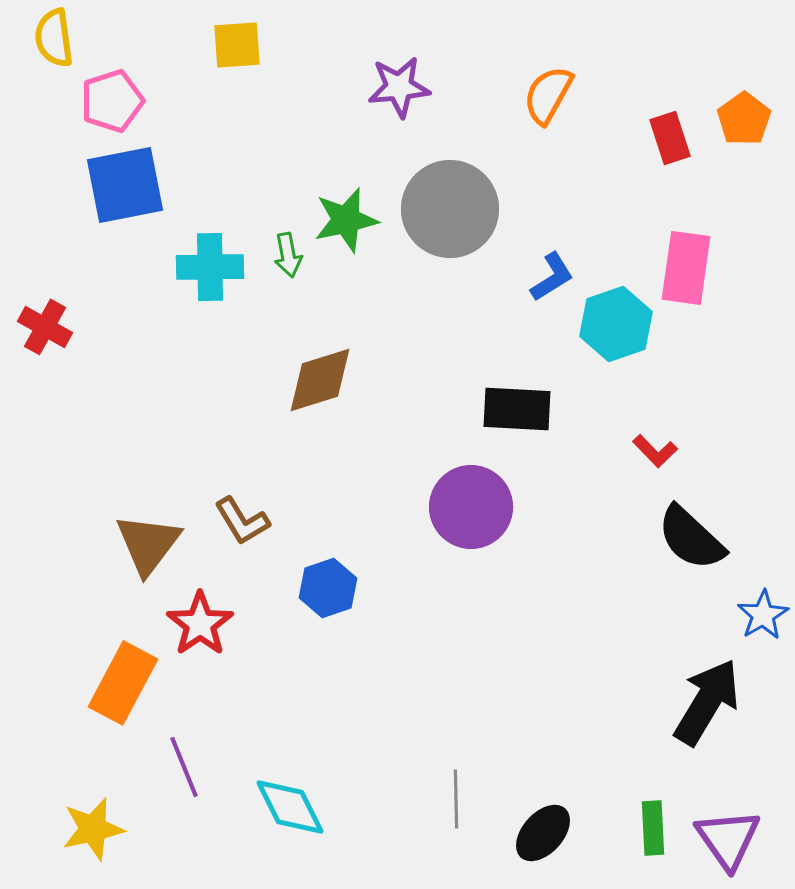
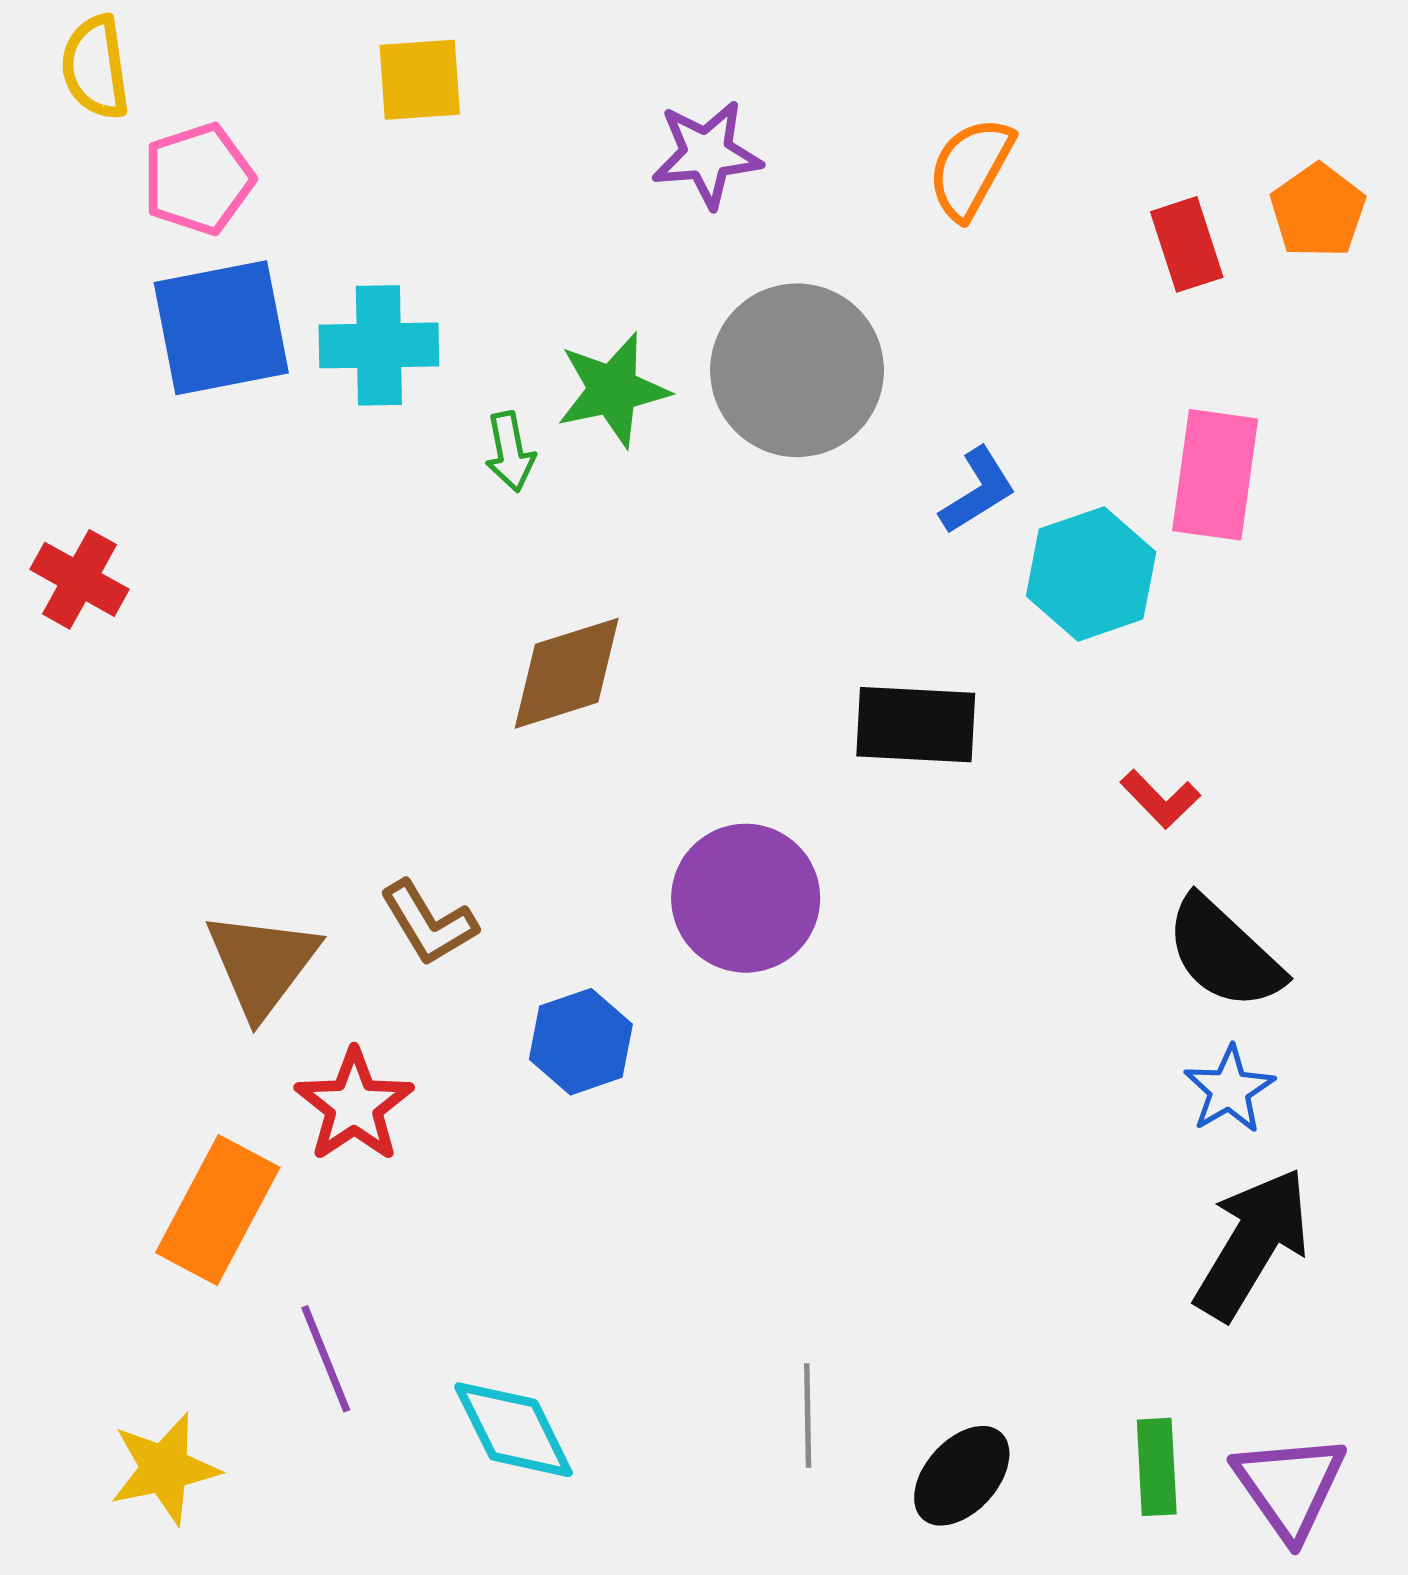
cyan cross: (210, 267) -> (379, 345), moved
purple circle: (471, 507) -> (746, 898), moved
blue star: (763, 615) -> (1229, 1090), moved

